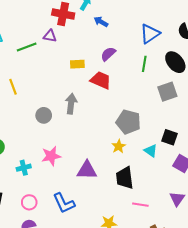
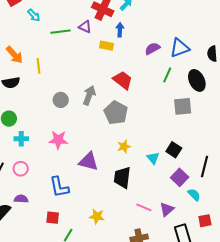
blue arrow: (101, 22) -> (120, 30), moved, turned 48
purple semicircle: (108, 54) -> (152, 49), moved
yellow rectangle: (77, 64) -> (106, 46), moved
gray pentagon: (128, 122) -> (116, 113), moved
cyan cross: (24, 168) -> (21, 139), moved
pink circle: (29, 202) -> (21, 169), moved
pink line: (140, 205) -> (144, 207), moved

